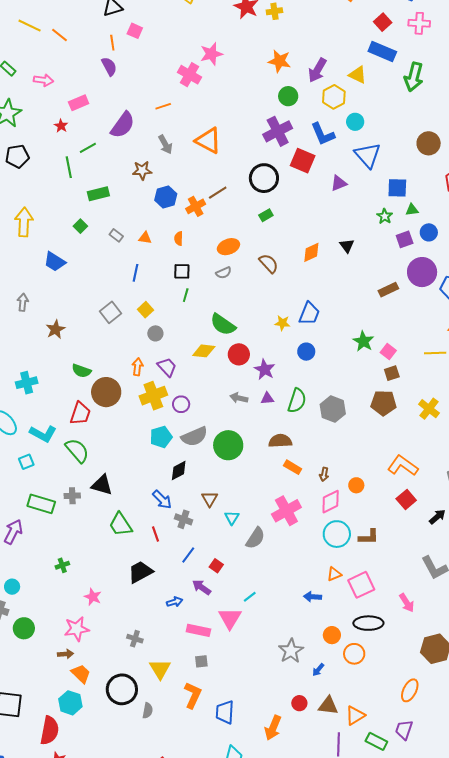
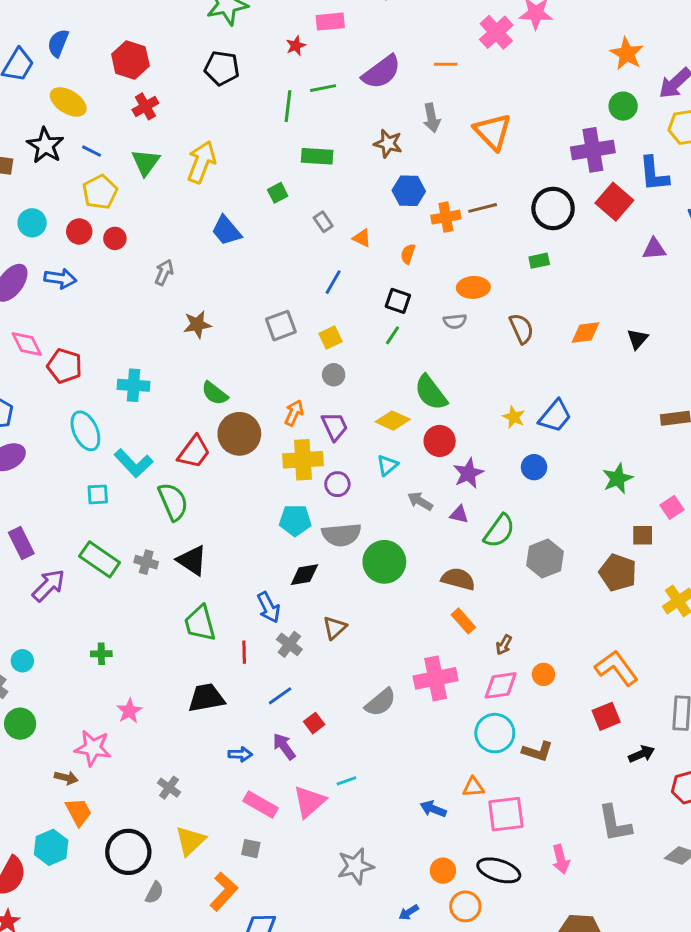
pink square: (388, 351) -> (672, 507), moved
cyan triangle: (232, 518) -> (387, 465), moved
gray star: (291, 651) -> (355, 866), moved

